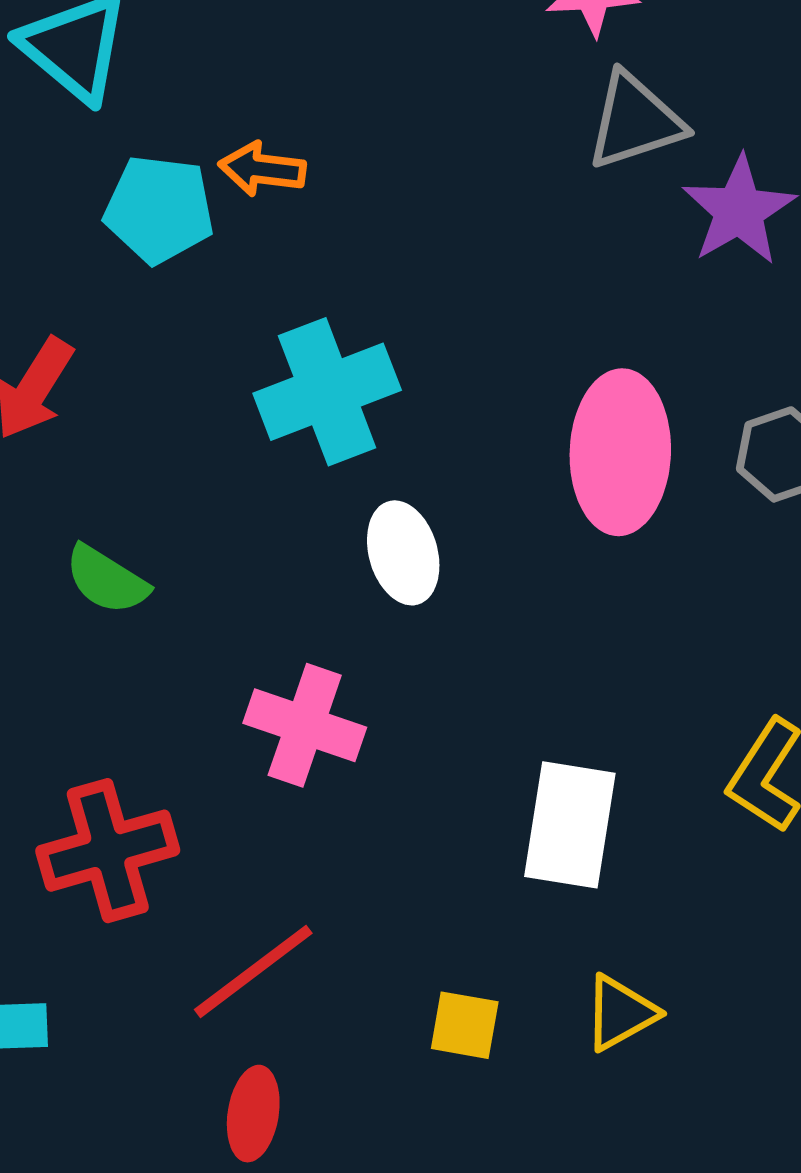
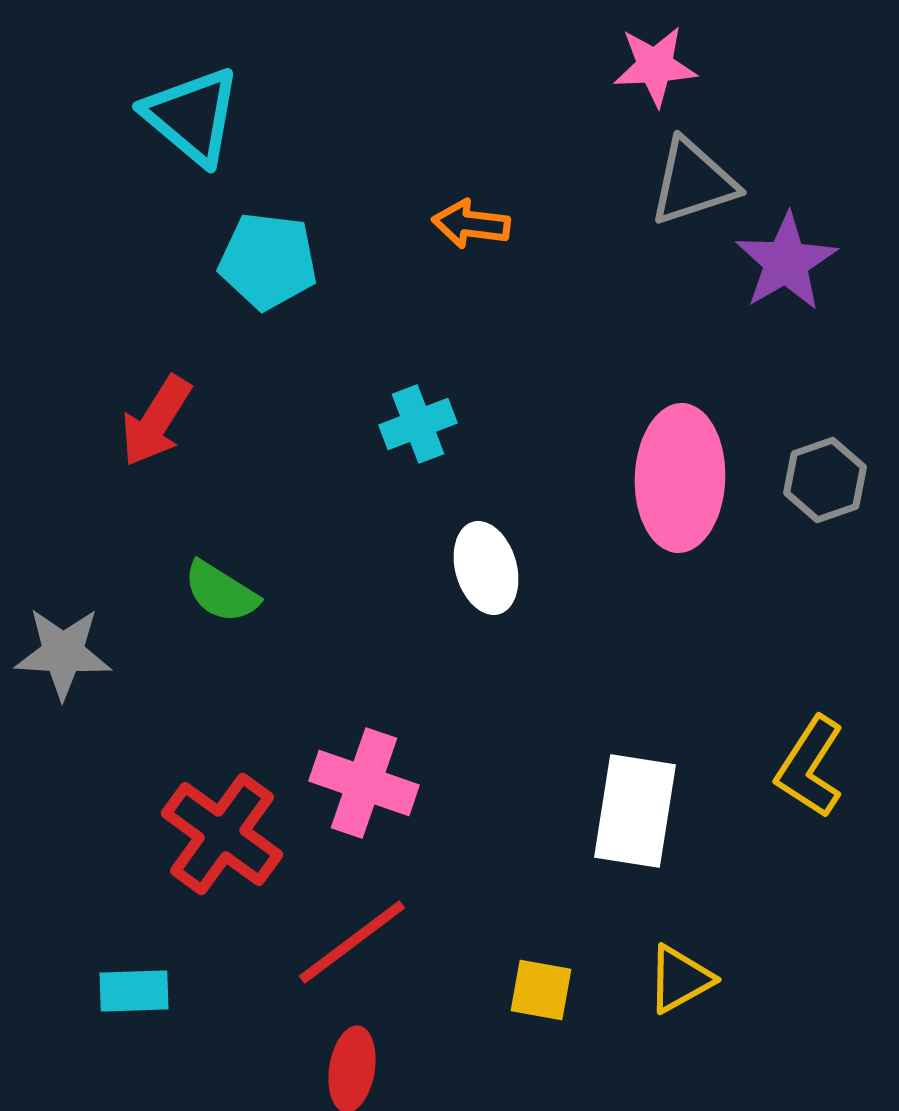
orange arrow: (262, 169) -> (471, 224), moved
cyan cross: (327, 392) -> (418, 424), size x0.6
pink cross: (305, 725) -> (364, 783), moved
red cross: (108, 851) -> (222, 834), turned -38

